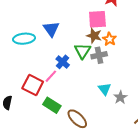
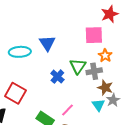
brown star: (94, 36) -> (105, 88), moved
pink line: (51, 76) -> (68, 110), moved
red square: (33, 85) -> (15, 93), moved
gray star: (120, 97) -> (113, 100), moved

